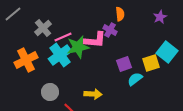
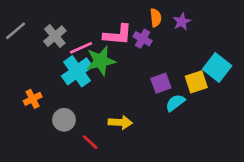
gray line: (13, 14) -> (16, 31), moved
purple star: (160, 17) -> (182, 22), moved
pink L-shape: (95, 40) -> (118, 35), moved
orange cross: (26, 60) -> (33, 99), moved, size x0.6

